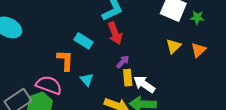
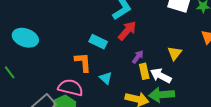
red arrow: (115, 33) -> (127, 31), turned -110
yellow triangle: (173, 46) -> (175, 53), moved

